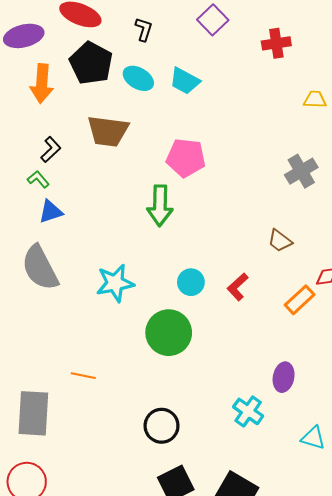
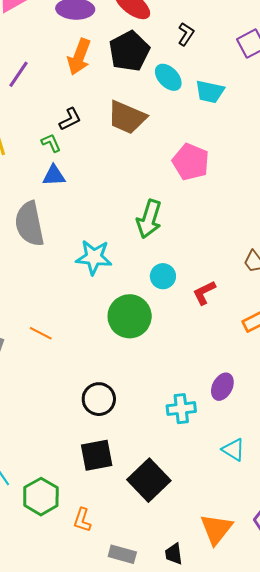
cyan trapezoid: (185, 81) -> (210, 92), turned -32
green arrow: (160, 206) -> (149, 219), moved
cyan cross: (248, 411) -> (181, 409), turned 32

